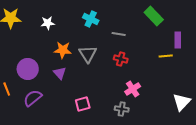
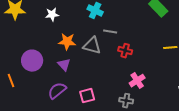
gray line: (119, 34) -> (110, 31), moved
gray triangle: (88, 54) -> (92, 45), turned -42
purple semicircle: (33, 98) -> (57, 91), moved

